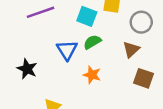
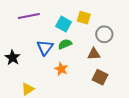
brown triangle: (131, 49) -> (94, 54), turned 32

